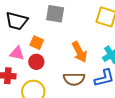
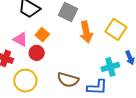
orange arrow: (79, 52) -> (86, 32), moved

